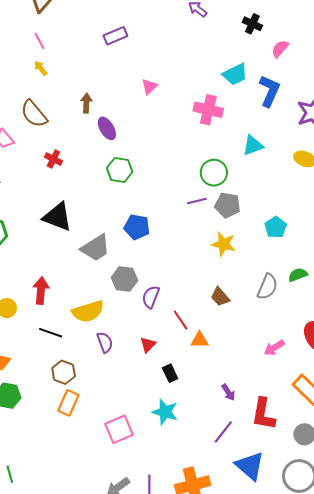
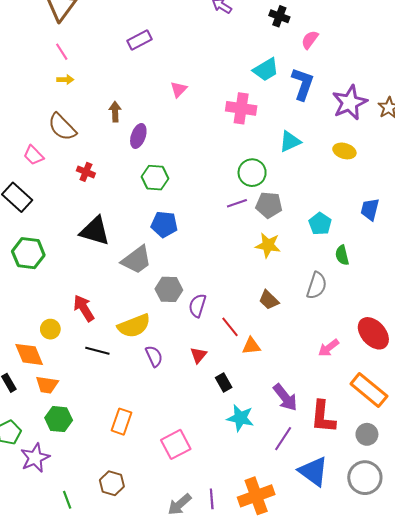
yellow arrow: (41, 68) -> (65, 80), turned 133
purple ellipse: (107, 128) -> (138, 136), turned 55
blue pentagon: (137, 227) -> (164, 224), moved
green semicircle: (298, 275) -> (342, 255), moved, turned -78
red arrow: (41, 290) -> (84, 308), turned -32
brown hexagon: (64, 372) -> (112, 483), moved
purple arrow: (228, 392) -> (285, 397), size x1.6
cyan star: (165, 412) -> (240, 418), moved

